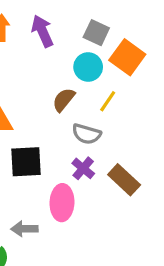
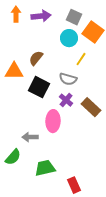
purple arrow: (42, 31) -> (41, 16), turned 108
brown semicircle: (64, 100) -> (36, 58), moved
black square: (26, 162) -> (39, 87), moved, turned 30

